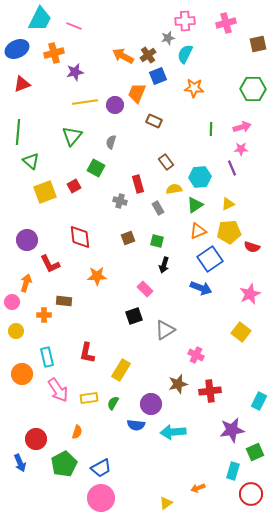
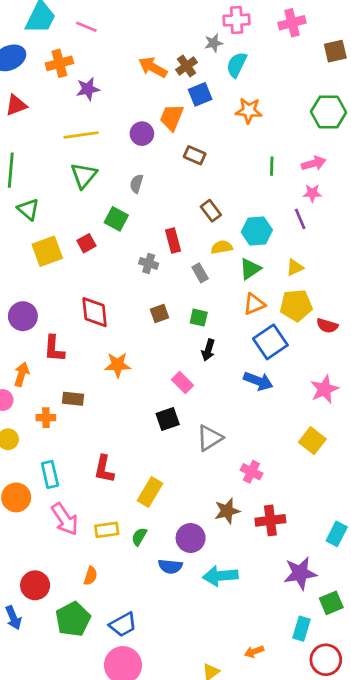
yellow line: (85, 102) -> (81, 135), moved
red L-shape: (50, 264) -> (54, 349), turned 30

